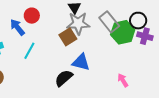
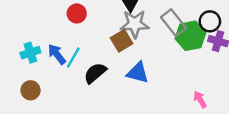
blue arrow: (17, 27) -> (57, 54), moved
black semicircle: (64, 78) -> (95, 73), moved
pink arrow: (123, 80) -> (200, 99), moved

